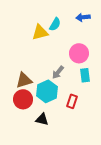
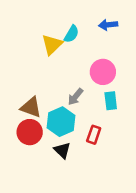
yellow triangle: (40, 32) -> (52, 44), turned -30
brown triangle: (24, 80) -> (31, 107), turned 36
black triangle: (42, 119) -> (62, 150), moved, turned 32

